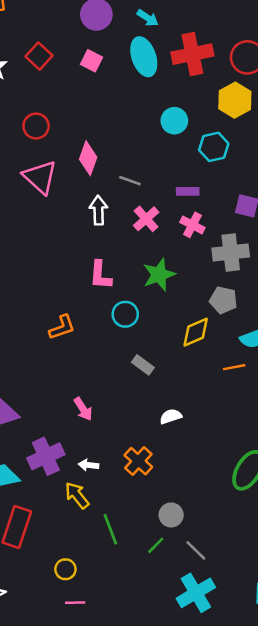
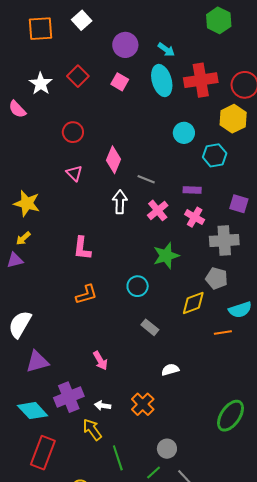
pink triangle: (40, 177) -> (74, 173), size x0.6
pink L-shape: (100, 275) -> (82, 248), moved

